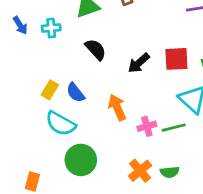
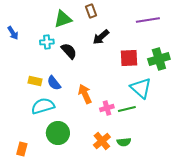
cyan cross: (51, 28) -> (47, 42), moved
black arrow: (139, 63) -> (101, 37), moved
yellow rectangle: (50, 90) -> (35, 81), turned 72
cyan semicircle: (61, 124) -> (43, 106), turned 135

